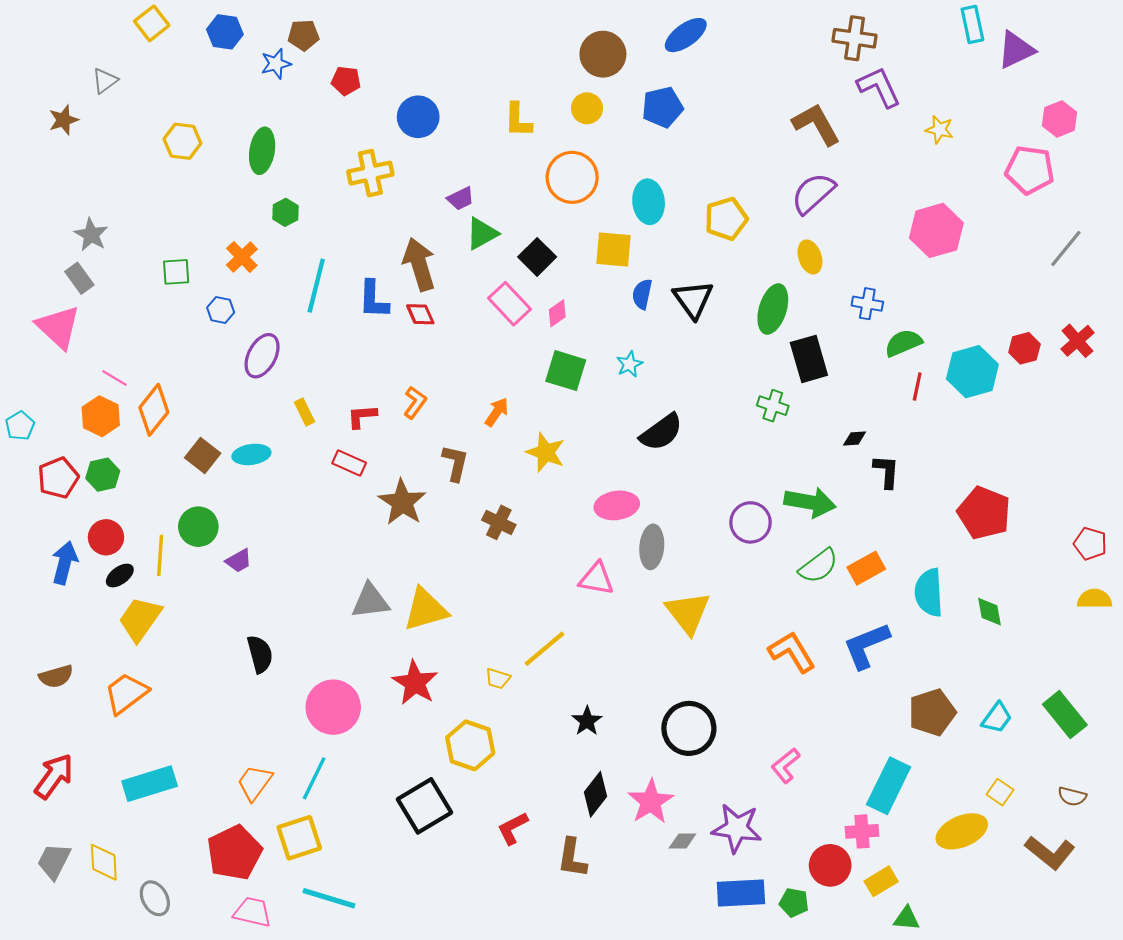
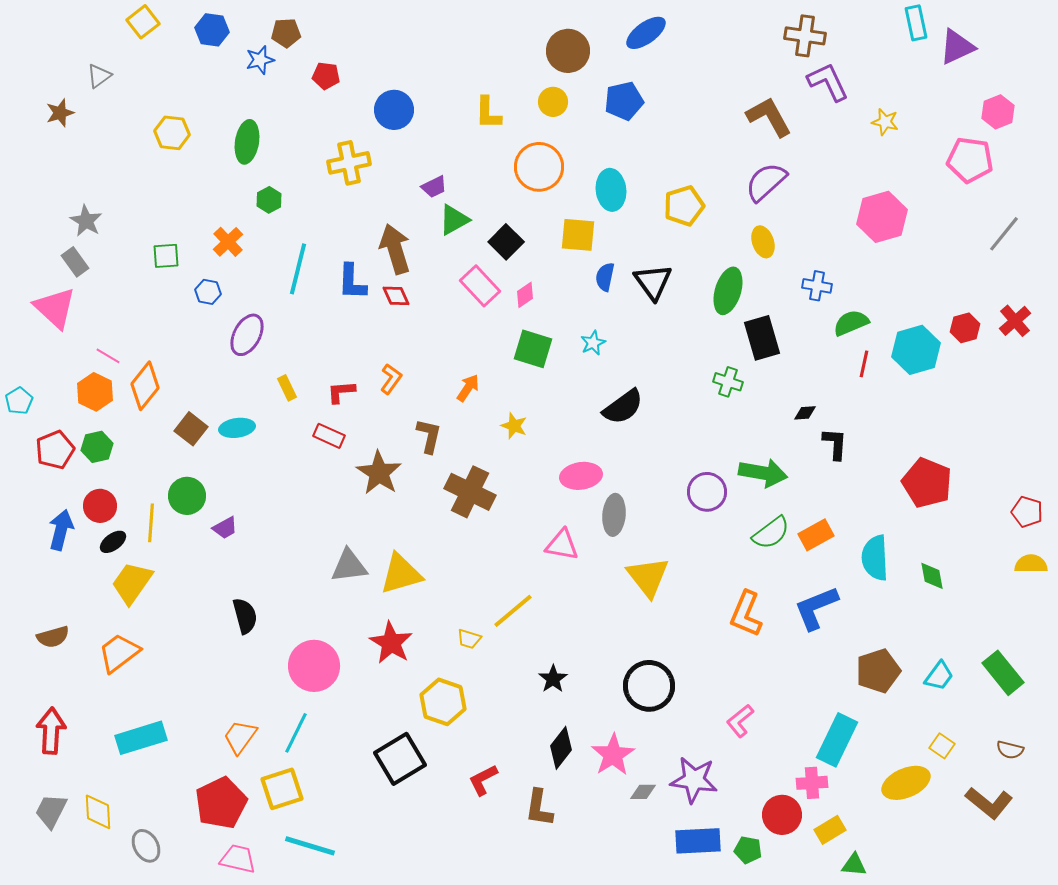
yellow star: (546, 452) -> (514, 426), size x0.7
brown cross: (499, 522) -> (470, 492), size x1.6
orange L-shape: (792, 652) -> (746, 614), turned -126
red arrow: (54, 776) -> (51, 731), turned -33

